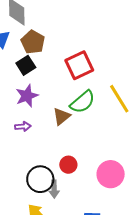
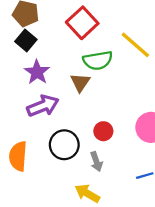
green semicircle: (83, 102) -> (98, 60), turned 48
purple arrow: (23, 126) -> (43, 106), size x1.8
black circle: (40, 179) -> (64, 145), moved

